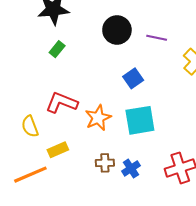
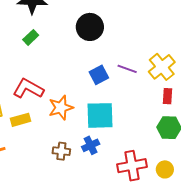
purple line: (157, 38) -> (127, 69), moved
yellow rectangle: (58, 150) -> (21, 120), moved
blue cross: (131, 168) -> (91, 145), moved

